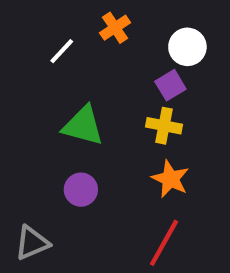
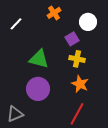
white line: (62, 51) -> (16, 24), moved
purple square: (170, 85) -> (72, 39), moved
purple circle: (81, 190) -> (38, 89), size x1.5

